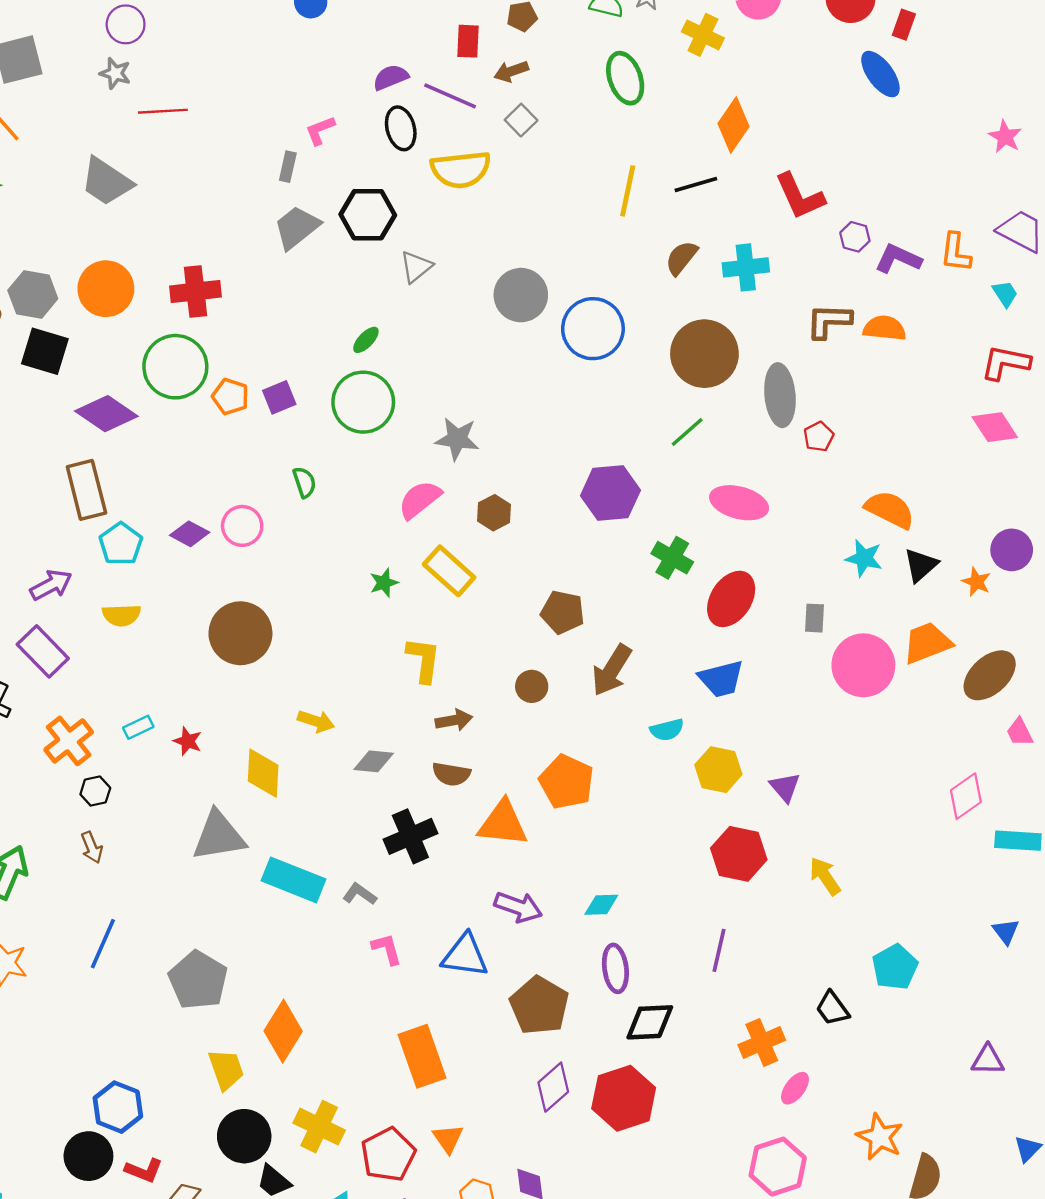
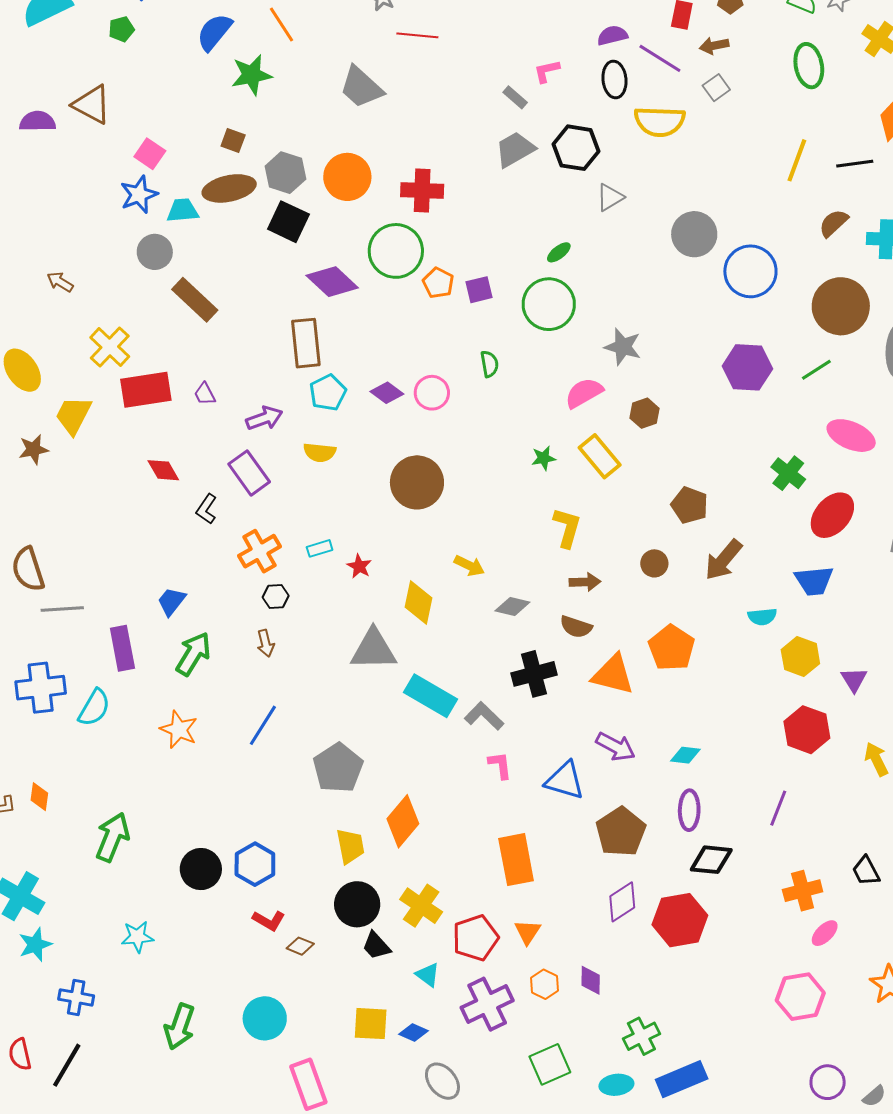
gray rectangle: (288, 167) -> (515, 97), turned -70
purple hexagon: (610, 493) -> (747, 367), moved
gray L-shape: (360, 894) -> (484, 716), size x1.4
black circle: (88, 1156) -> (201, 869), moved

